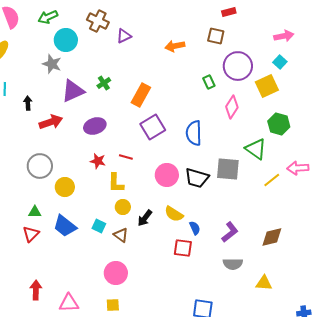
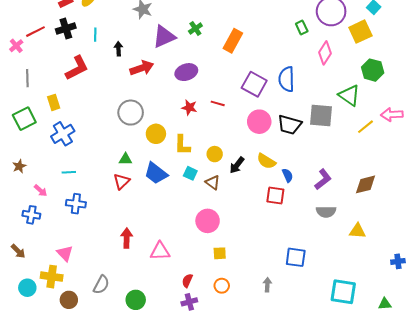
purple square: (153, 127) -> (254, 84), moved, turned -30
yellow L-shape: (116, 183) -> (182, 145), moved
yellow square: (113, 305) -> (220, 253), moved

